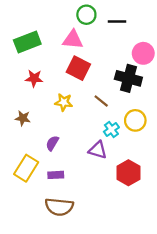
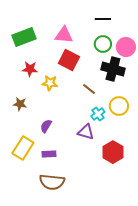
green circle: (86, 15) -> (103, 44), moved
yellow star: (64, 102) -> (50, 83), moved

